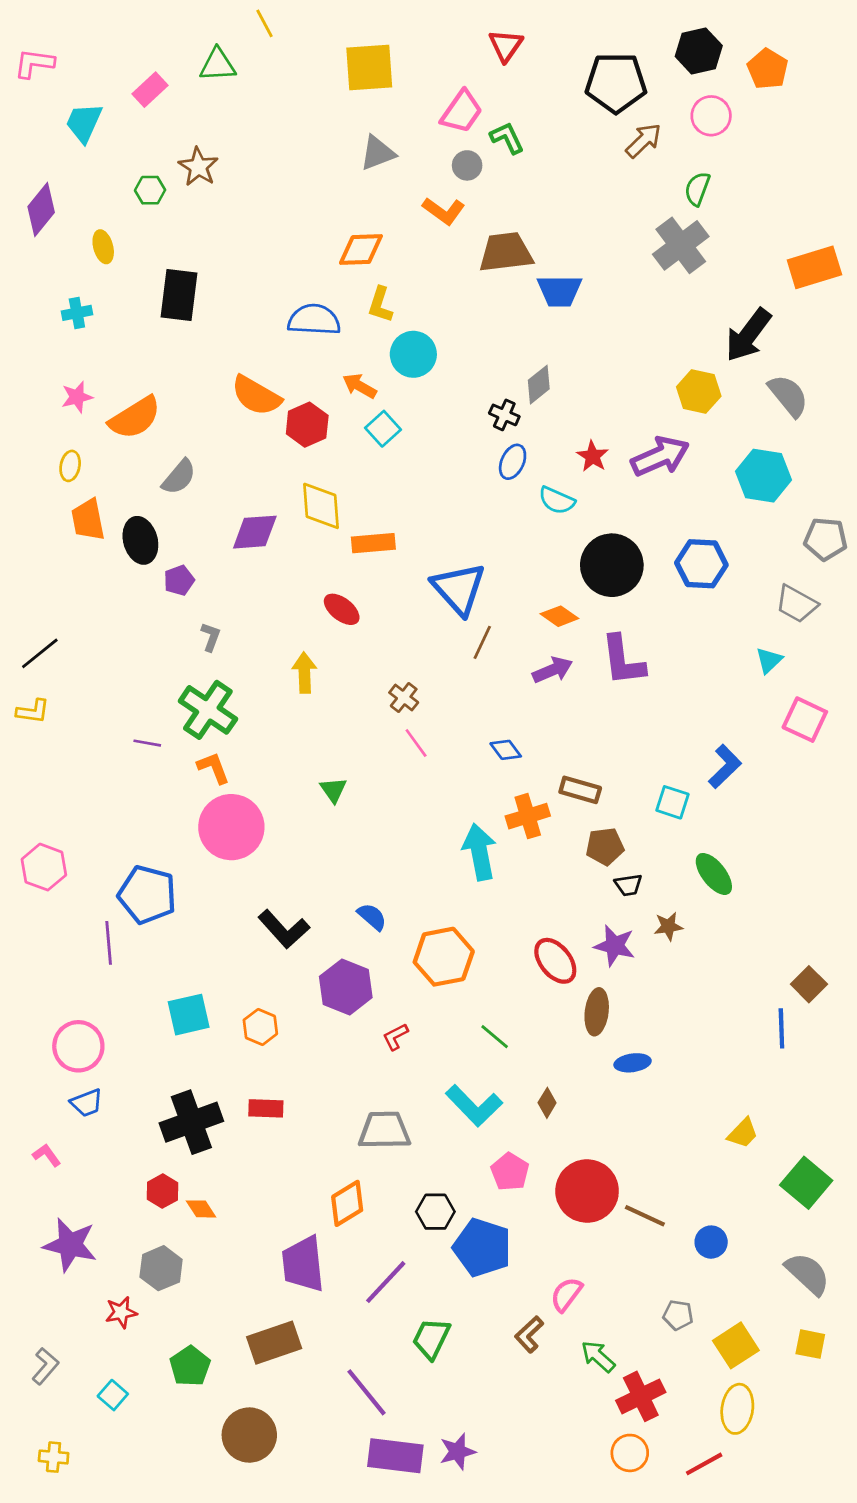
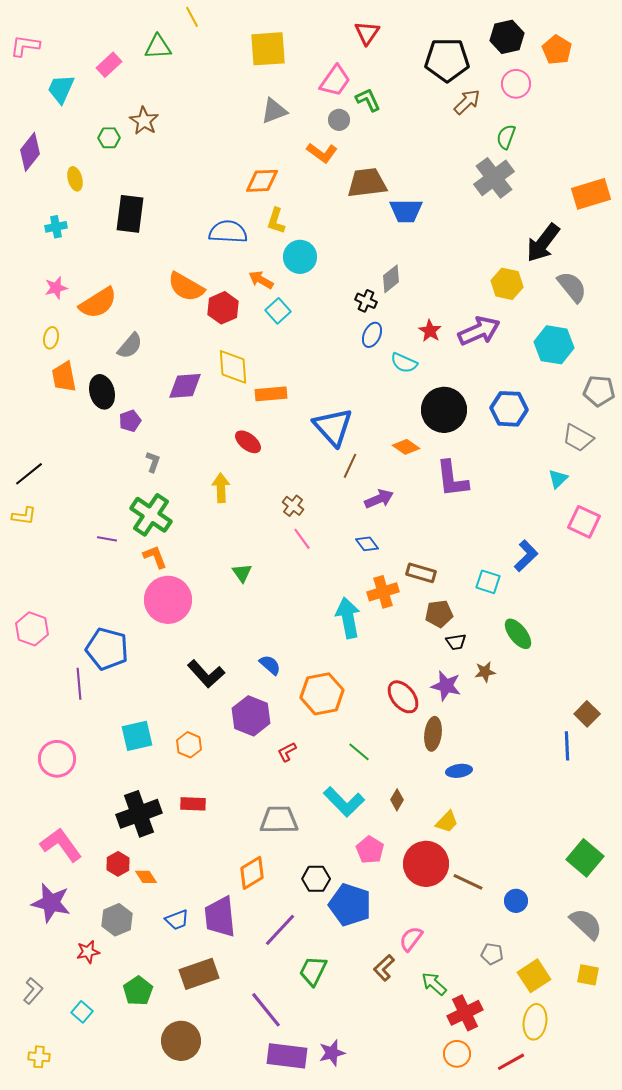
purple arrow: (553, 670) -> (379, 499), moved
blue trapezoid: (87, 1103) -> (177, 920), moved
yellow trapezoid: (743, 1133) -> (447, 822), moved
pink L-shape: (47, 1155) -> (61, 845), moved, size x2.0

